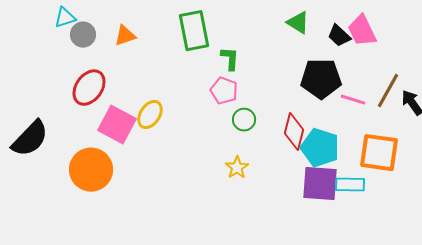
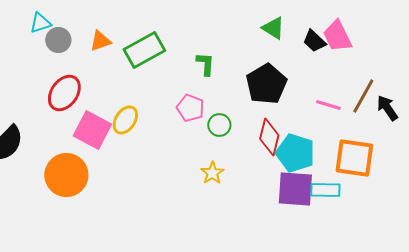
green rectangle: (194, 31) -> (144, 50), moved, turned 72
black pentagon: (321, 79) -> (266, 84), moved, turned -30
pink pentagon: (224, 91) -> (190, 108), moved

